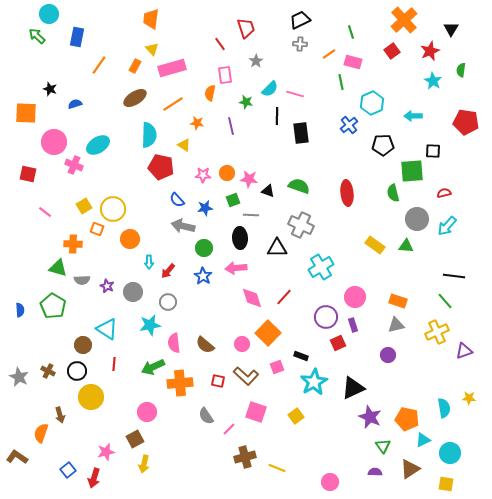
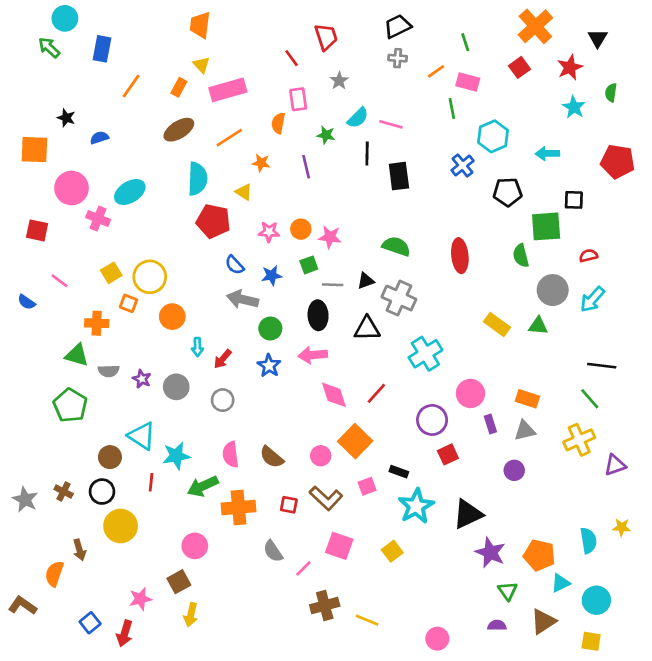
black triangle: (268, 191) -> (366, 281), moved, turned -40
blue semicircle: (20, 310) -> (26, 302), moved, turned 128
cyan star: (150, 325) -> (176, 456), moved
purple rectangle: (353, 325) -> (490, 424), moved

